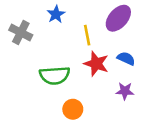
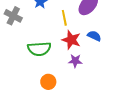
purple star: (125, 91) -> (75, 61), moved
orange circle: (73, 109) -> (48, 82), moved

